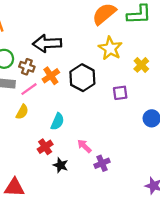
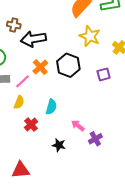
brown cross: (27, 67) -> (14, 25), moved
red cross: (45, 147) -> (31, 125), moved

